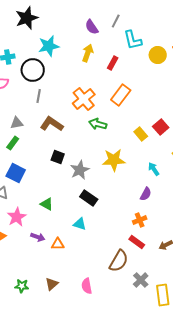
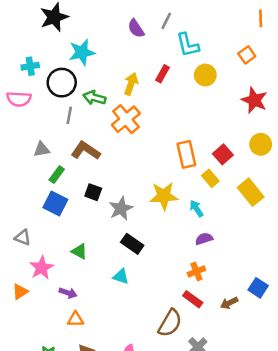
yellow arrow: (88, 53) -> (131, 84), moved
yellow circle: (158, 55) -> (205, 75), moved
orange rectangle: (121, 95) -> (186, 154), moved, turned -50
green arrow: (98, 124) -> (94, 98), moved
yellow rectangle: (141, 134) -> (210, 178), moved
green rectangle: (13, 143) -> (57, 175), moved
cyan arrow: (154, 169) -> (196, 209), moved
blue square: (16, 173) -> (55, 203), moved
purple semicircle: (146, 194) -> (204, 239), turned -136
orange triangle: (58, 244) -> (76, 319), moved

